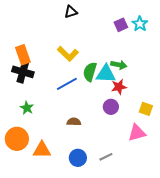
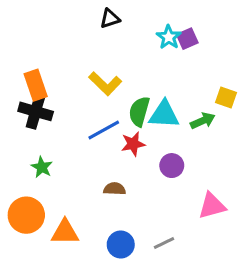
cyan star: (140, 24) -> (169, 37), moved
green arrow: (119, 65) -> (203, 121), moved, turned -35
red star: (119, 87) -> (133, 144), moved
yellow square: (146, 109) -> (226, 97), moved

